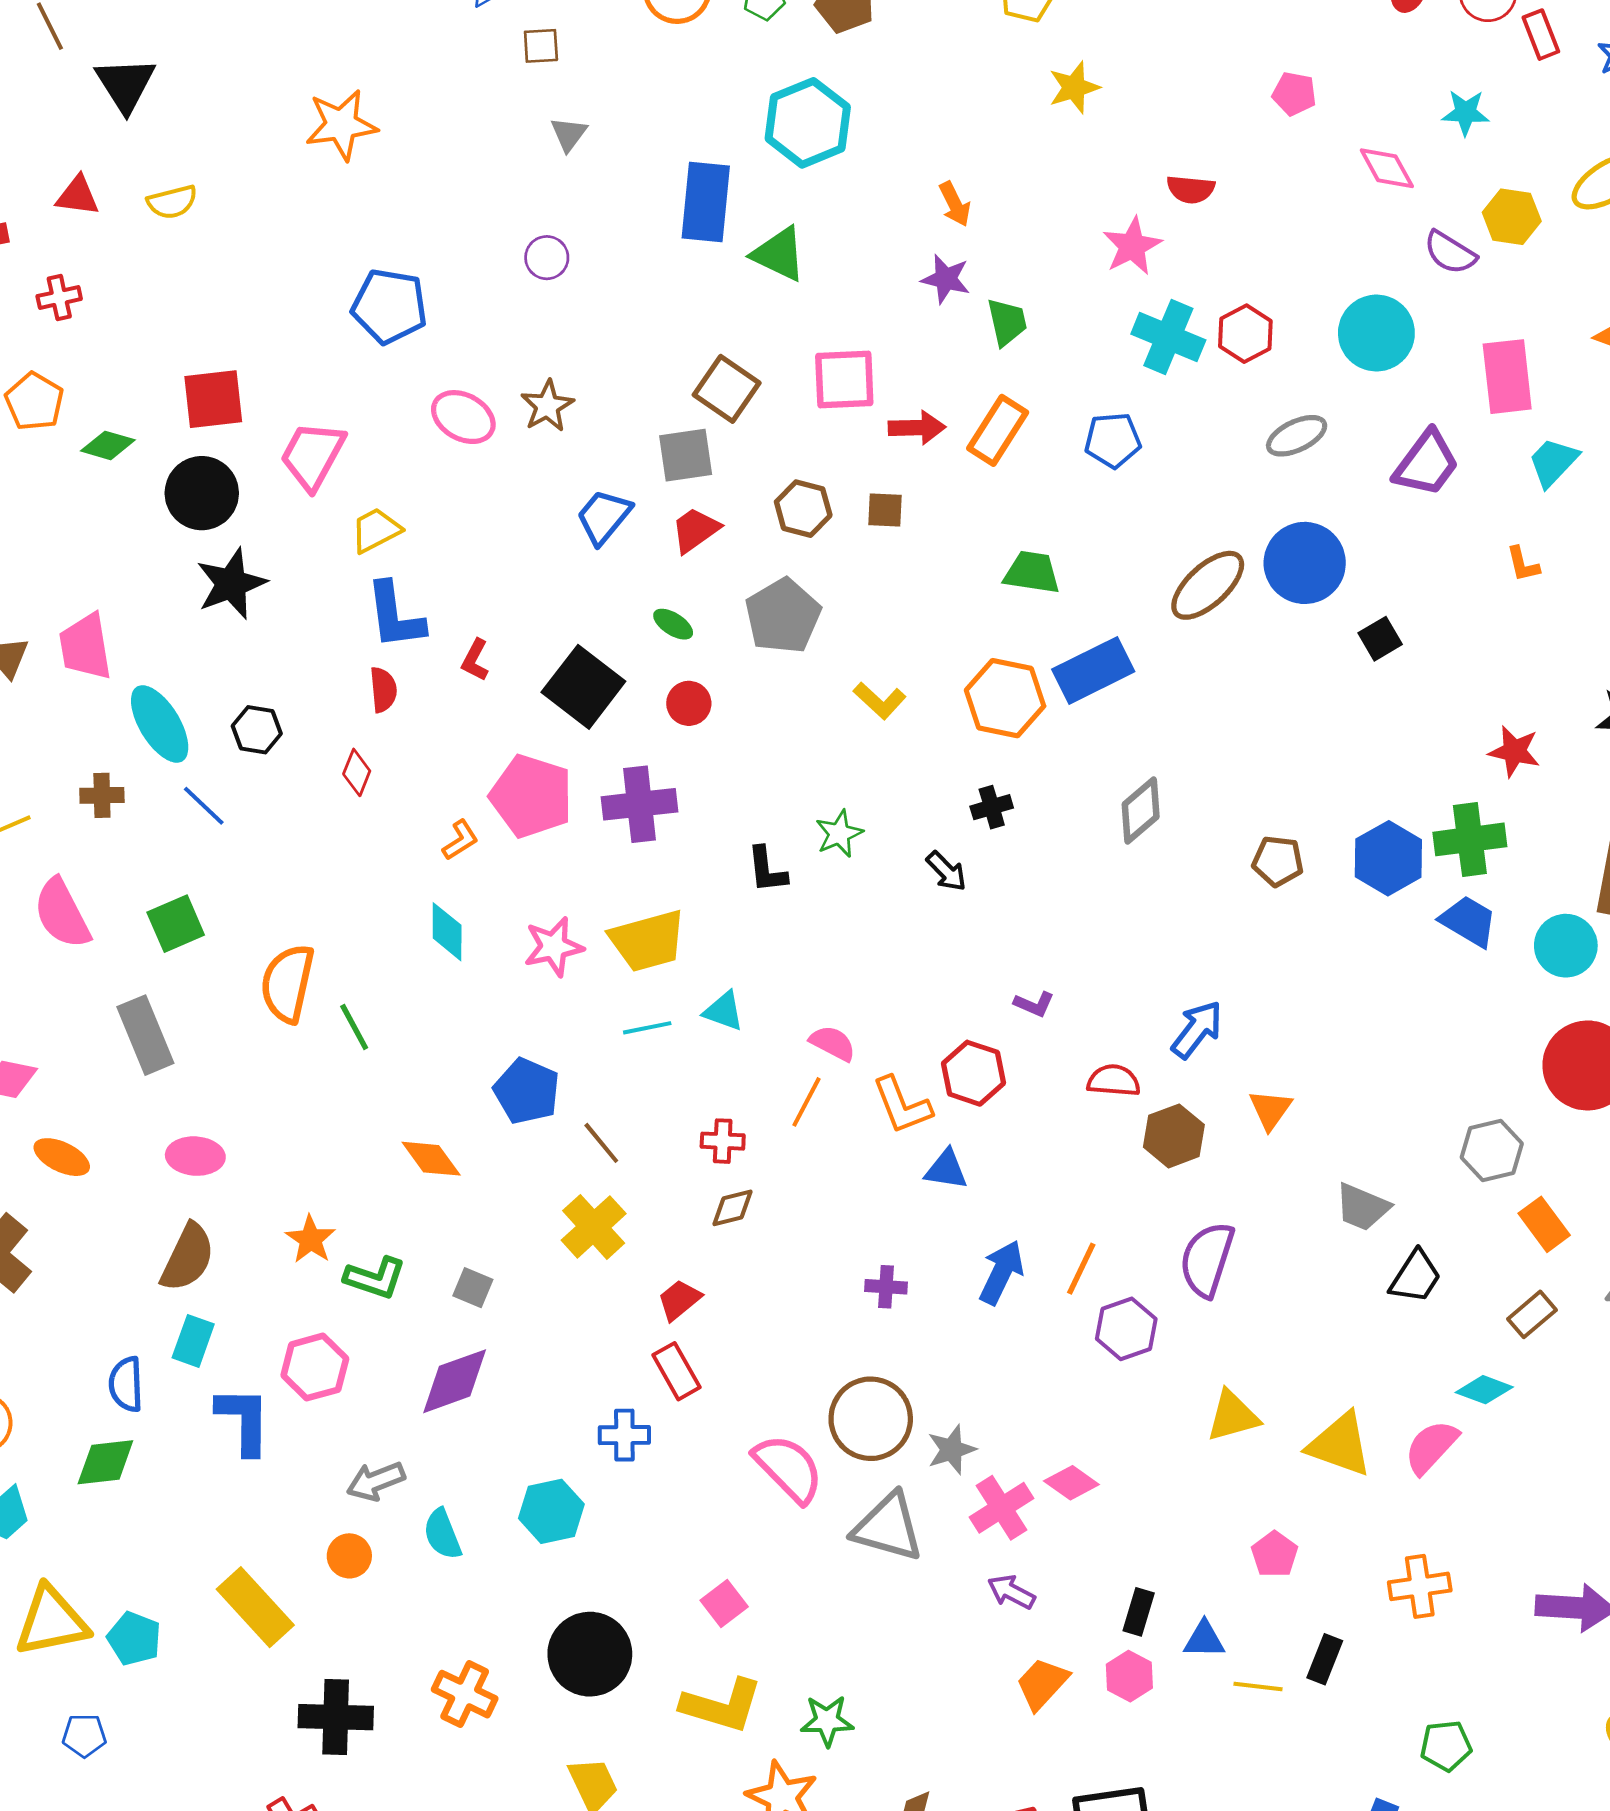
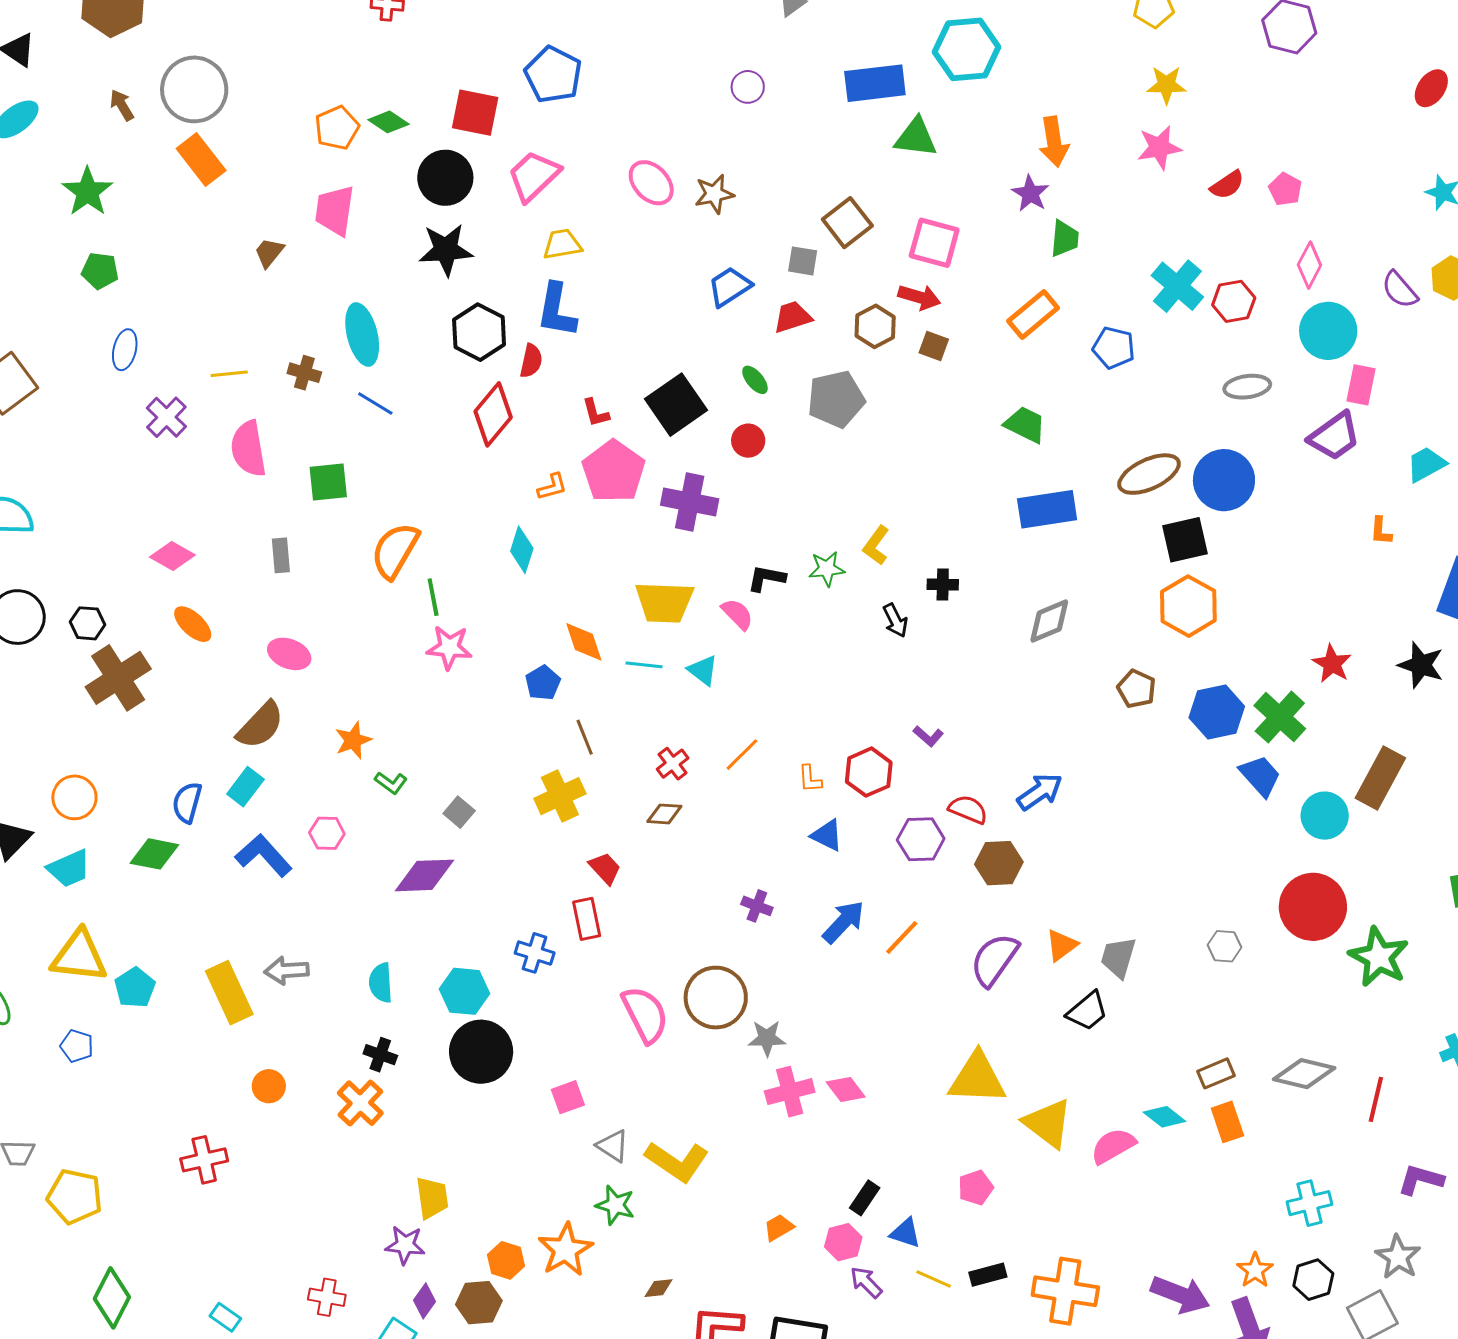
pink pentagon: (1294, 94) -> (1285, 189), moved
pink diamond: (1387, 168) -> (1309, 265), moved, turned 39
red semicircle: (1191, 189) -> (1227, 185), turned -57
blue rectangle: (706, 202) -> (875, 83), turned 60
orange arrow: (955, 204) -> (1054, 142), size x1.4
pink star: (1132, 246) -> (1159, 148), moved
green triangle: (779, 254) -> (916, 137), turned -36
blue pentagon: (389, 306) -> (553, 75), moved
pink rectangle: (1507, 377) -> (1361, 385), moved, size x0.7
orange pentagon: (34, 401) -> (337, 128), moved
red arrow: (917, 428) -> (919, 297), moved
gray square: (686, 455) -> (803, 261), size x0.7
black square: (1380, 639) -> (1185, 540), moved, size x1.5
pink trapezoid: (85, 647) -> (335, 210), moved
red L-shape: (475, 660) -> (596, 413), moved, turned -60
orange hexagon: (1005, 698) -> (1188, 606), moved
yellow L-shape: (880, 701) -> (876, 545), moved, turned 66
black hexagon: (257, 730) -> (479, 332), moved, size x1.5
red diamond: (357, 772) -> (493, 414), size x1.8
blue line: (204, 806) -> (375, 403), turned -30
green cross: (1470, 839) -> (1280, 717), turned 32
black L-shape: (767, 870) -> (766, 578), turned 90
pink star: (554, 947) -> (449, 647), moved
gray rectangle: (145, 1035) -> (281, 555), size x0.6
pink semicircle: (833, 1043) -> (737, 614), moved
blue pentagon: (527, 1091) -> (543, 683), size x0.7
orange L-shape: (902, 1105) -> (810, 779), size x0.6
orange triangle: (1270, 1110) -> (1062, 945), moved
red cross: (723, 1141) -> (673, 764), turned 32
gray hexagon: (1492, 1151) -> (1224, 946), size x0.7
orange diamond: (431, 1159) -> (584, 642), moved
gray trapezoid: (1362, 1207) -> (1118, 957), turned 66
orange rectangle: (1544, 1224) -> (1227, 1122), moved
black trapezoid: (1415, 1277) -> (1087, 1011), moved
green L-shape: (375, 1278) -> (391, 783), size x0.7
red trapezoid: (679, 1300) -> (605, 868), turned 69
purple hexagon: (1126, 1329) -> (921, 839), moved
pink hexagon: (315, 1367) -> (327, 833), size x0.7
yellow triangle: (1233, 1416) -> (977, 1078), size x1.4
blue L-shape: (244, 1420) -> (264, 855), turned -60
gray arrow: (376, 1481) -> (287, 971), moved
gray triangle: (888, 1527) -> (613, 1146), moved, size x0.6
orange circle: (349, 1556) -> (269, 1086), moved
orange cross: (1420, 1586) -> (1065, 1291), moved, size x1.4
purple arrow: (1011, 1592) -> (866, 1282), moved
black circle: (590, 1654) -> (481, 1052), moved
black rectangle: (1325, 1659) -> (988, 1275), turned 36
orange trapezoid: (1042, 1684) -> (779, 1228), size x0.7
yellow L-shape: (722, 1706) -> (677, 1161), moved
black cross: (336, 1717) -> (380, 1055), moved, size x0.6

